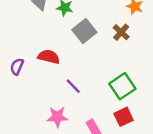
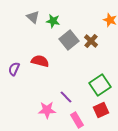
brown cross: (121, 32) -> (91, 41), moved
purple line: (73, 86) -> (66, 97), moved

